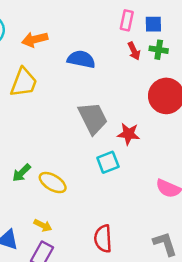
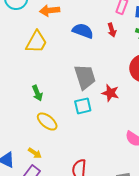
red arrow: (134, 51) -> (112, 30), moved
cyan square: (108, 162) -> (83, 106), moved
green arrow: (22, 173) -> (37, 93), moved, turned -77

